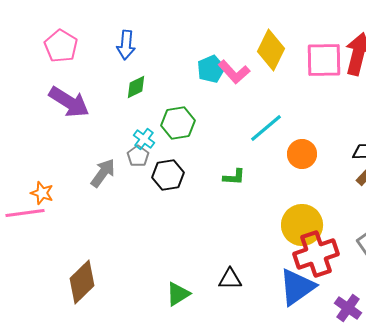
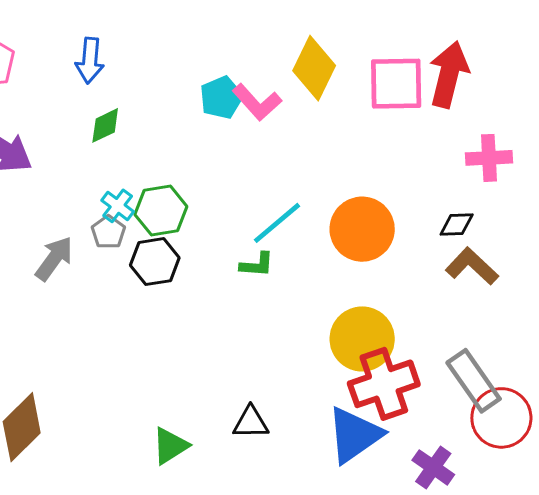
green hexagon: (178, 123) -> (161, 211), moved
cyan line: (266, 128) -> (277, 223), moved
orange circle: (302, 154) -> (362, 229), size x1.4

